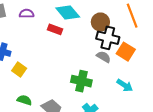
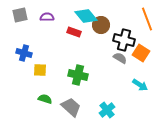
brown circle: (100, 22) -> (101, 25), moved
yellow square: (19, 69) -> (40, 70), turned -32
green cross: (81, 81) -> (78, 75), moved

